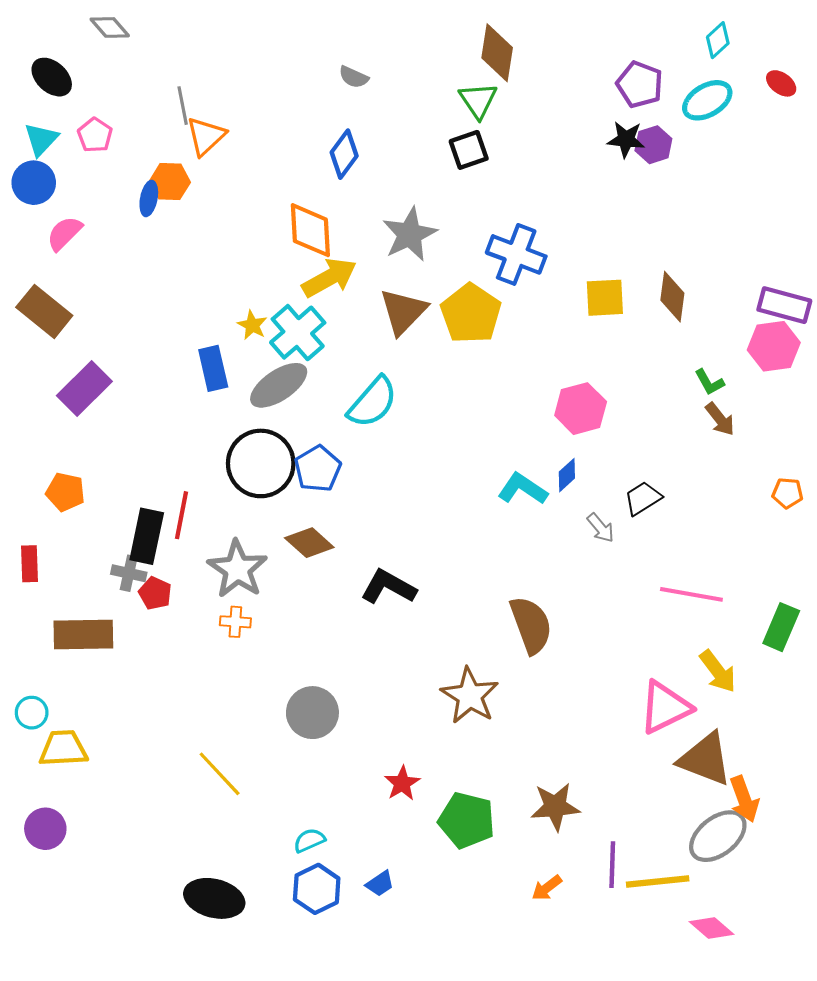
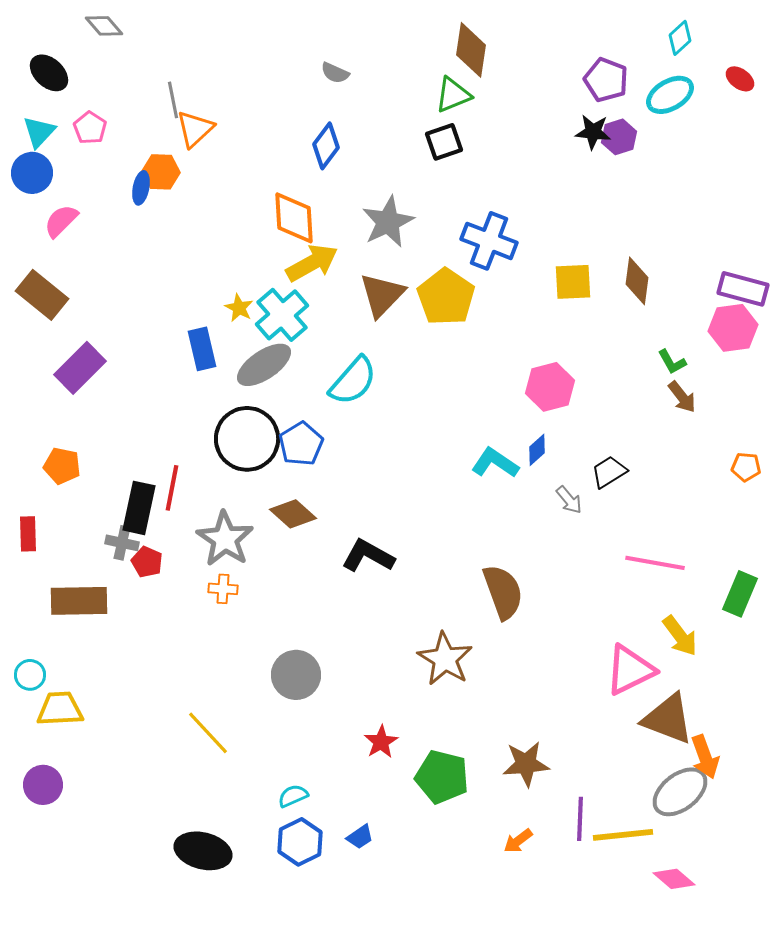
green triangle: (478, 100) -> (453, 95), turned 42

